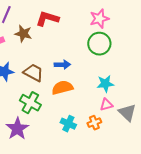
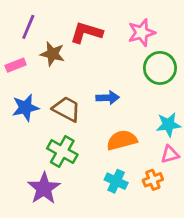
pink star: (99, 19) -> (142, 33), moved
orange semicircle: (62, 88) -> (122, 140), moved

